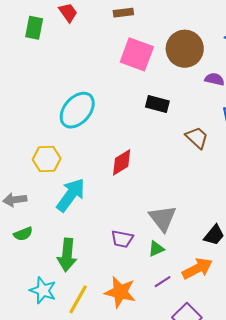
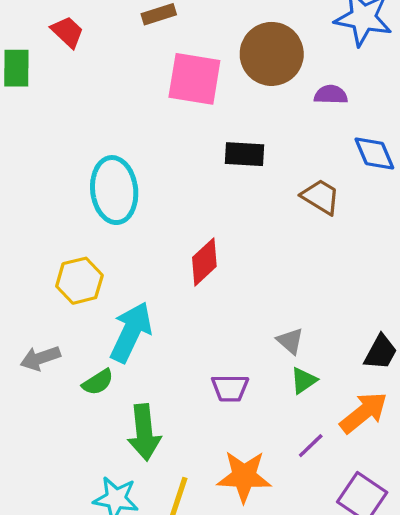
cyan ellipse: (77, 110) -> (114, 190), turned -36
gray triangle: (163, 218) -> (290, 341), size x0.6
green semicircle: (23, 234) -> (98, 382), moved
green triangle: (156, 249) -> (304, 380), moved

